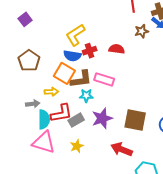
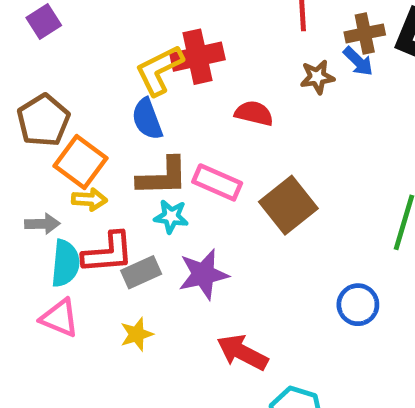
red cross: (90, 51) -> (197, 57), moved, size x1.5
blue semicircle: (72, 56) -> (147, 119), turned 54
orange square: (64, 73) -> (81, 162), moved
brown square: (135, 120) -> (288, 205), moved, turned 35
pink triangle: (44, 142) -> (60, 318), size x0.7

